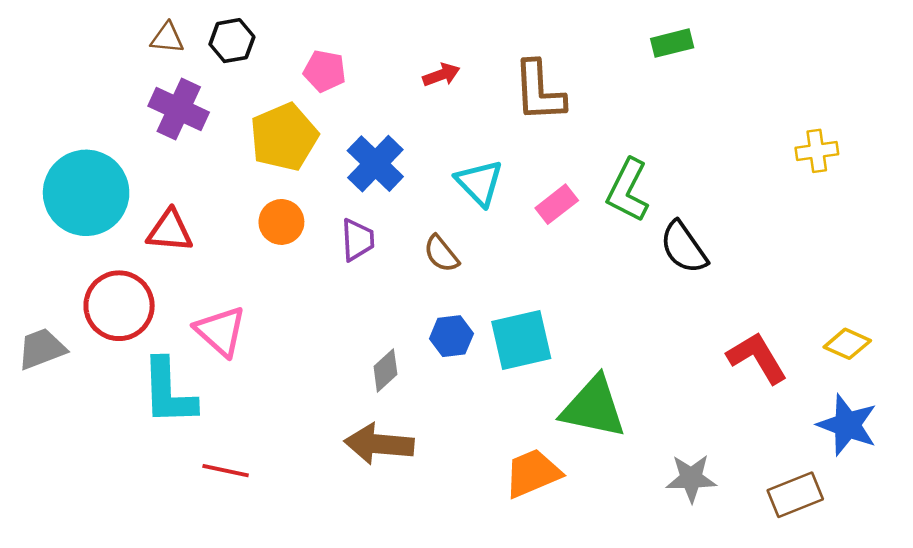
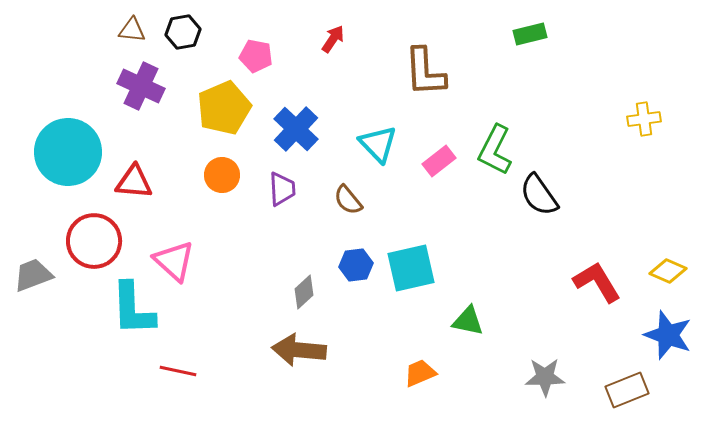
red arrow: (441, 75) -> (333, 39), moved, turned -36
green triangle: (594, 407) -> (468, 321), size x0.6
orange trapezoid: (533, 473) -> (420, 373), size x0.7

